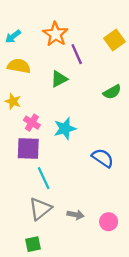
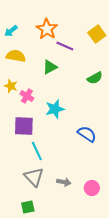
purple line: (77, 54) -> (65, 46), turned -42
pink cross: (32, 123) -> (27, 96), moved
gray triangle: (40, 209) -> (34, 177), turned -35

